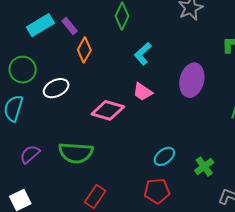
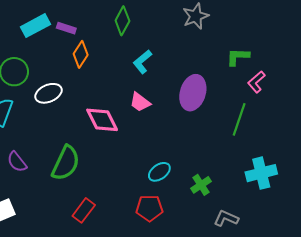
purple rectangle: (70, 26) -> (66, 28), turned -36
pink diamond: (108, 110) -> (102, 120), turned 44
green semicircle: (76, 153) -> (66, 163), turned -72
purple semicircle: (30, 154) -> (17, 162), turned -90

